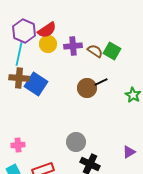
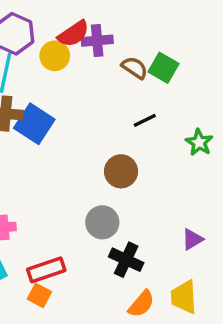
red semicircle: (47, 30) -> (73, 34), moved
purple cross: (73, 46) -> (97, 41), moved
brown circle: (87, 88) -> (121, 171), moved

